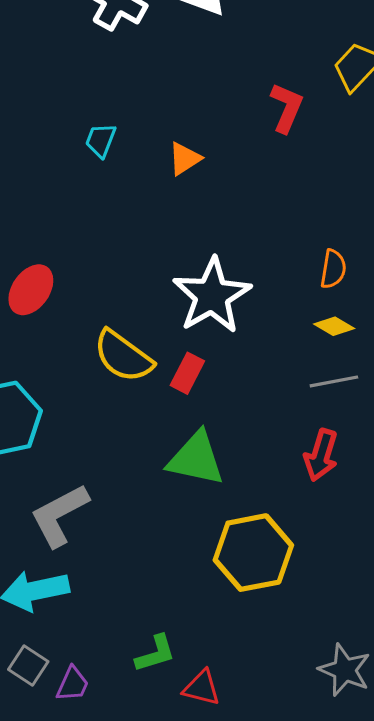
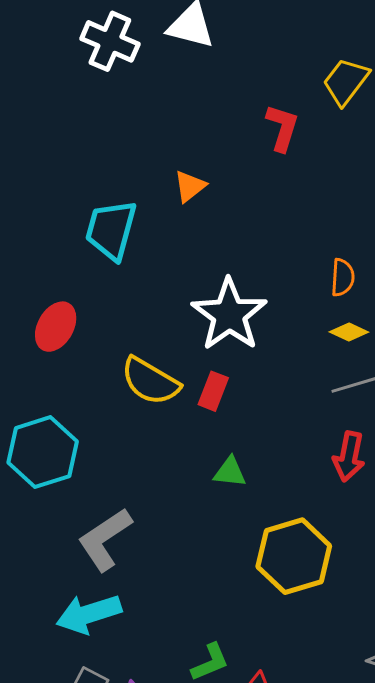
cyan trapezoid: (101, 140) -> (111, 230), moved, size x1.8
green triangle: (196, 459) -> (230, 472), size x0.6

